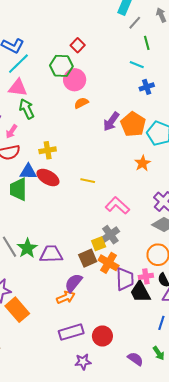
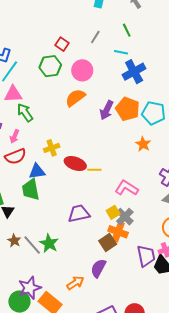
gray line: (135, 23) -> (95, 37), moved
pink circle: (75, 80) -> (82, 70), moved
blue cross: (147, 87) -> (134, 72), size x1.6
orange semicircle: (81, 103) -> (75, 98), size x1.5
red ellipse: (48, 177) -> (75, 163), moved
yellow square: (99, 244) -> (113, 212), moved
purple trapezoid: (51, 254) -> (79, 214), moved
orange cross: (109, 263) -> (118, 232), moved
orange arrow: (66, 297) -> (75, 283), moved

